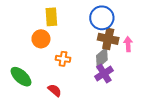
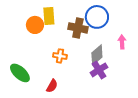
orange circle: (41, 39) -> (35, 25), moved
brown cross: (108, 39) -> (78, 28), moved
red semicircle: (55, 90) -> (52, 86), turned 80

